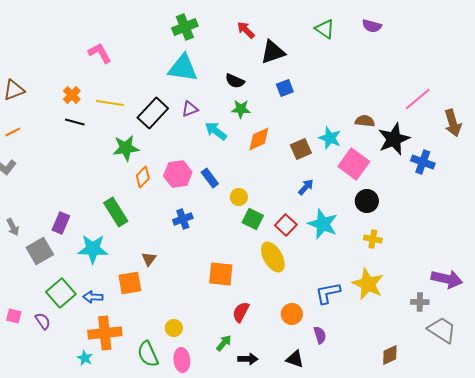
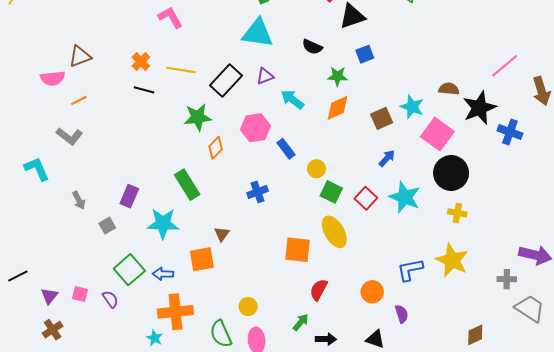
green star: (241, 109) -> (337, 76), moved
pink hexagon: (178, 174) -> (255, 128), moved
black circle: (367, 201) -> (451, 173), size x1.4
gray square: (40, 251) -> (107, 226), size x0.6
yellow ellipse: (273, 257) -> (334, 232), moved

